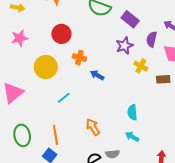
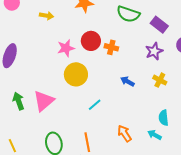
pink star: (19, 38) -> (66, 48), moved
orange cross: (79, 58) -> (111, 47), moved
yellow cross: (141, 66) -> (160, 80), moved
cyan arrow: (132, 137) -> (155, 135), moved

